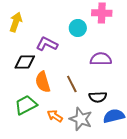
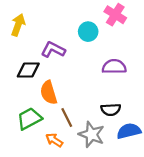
pink cross: (102, 13) -> (115, 15), turned 30
brown line: (72, 84) -> (67, 117), moved
orange arrow: (55, 116) -> (54, 140), moved

